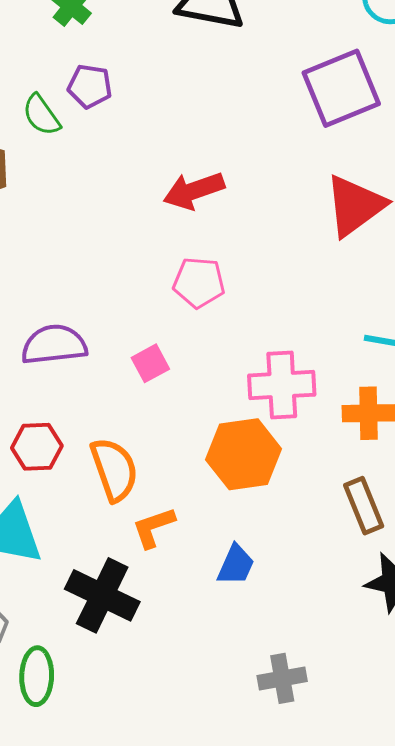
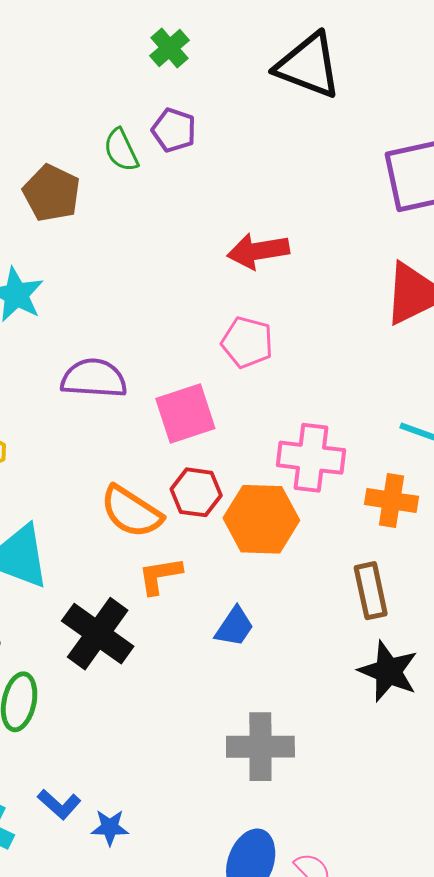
pink square: (150, 363) -> (185, 413), size x1.6
red hexagon: (37, 447) -> (196, 492), moved
orange semicircle: (114, 470) -> (131, 512), turned 132
gray cross: (282, 678) -> (260, 747), size x1.4

